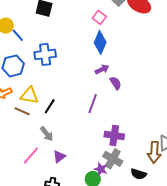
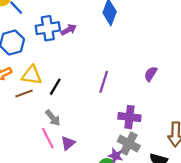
purple arrow: (102, 69) -> (69, 30), moved
purple semicircle: (116, 83) -> (151, 74), moved, turned -112
brown line: (22, 111) -> (24, 93), turned -42
pink line: (31, 156) -> (48, 138), moved, turned -66

